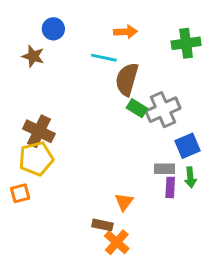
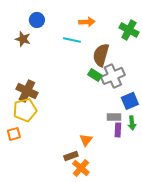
green cross: (186, 43) -> (129, 30), turned 36
brown semicircle: (127, 79) -> (101, 55), moved
brown rectangle: (102, 225) -> (71, 156), turned -32

